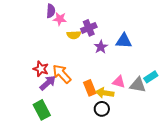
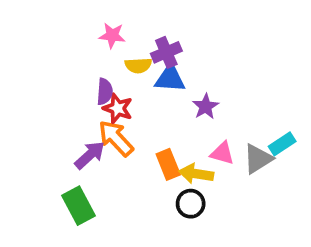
purple semicircle: (51, 11) -> (105, 92), moved
blue triangle: (124, 41) -> (170, 78), moved
purple star: (101, 47) -> (206, 106), moved
red star: (41, 69) -> (118, 108), moved
gray triangle: (138, 85) -> (258, 159), turned -42

